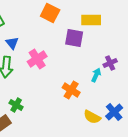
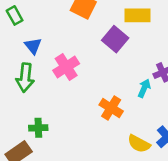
purple square: (74, 38) -> (115, 39), turned 30
green cross: (16, 105) -> (38, 128), turned -32

